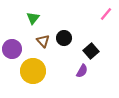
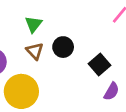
green triangle: (33, 18) -> (33, 24), moved
purple semicircle: (82, 71) -> (112, 91), moved

